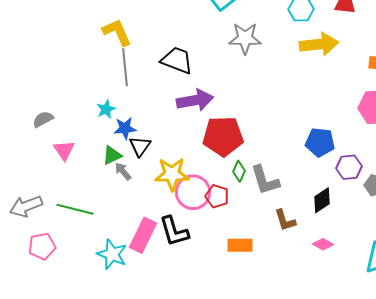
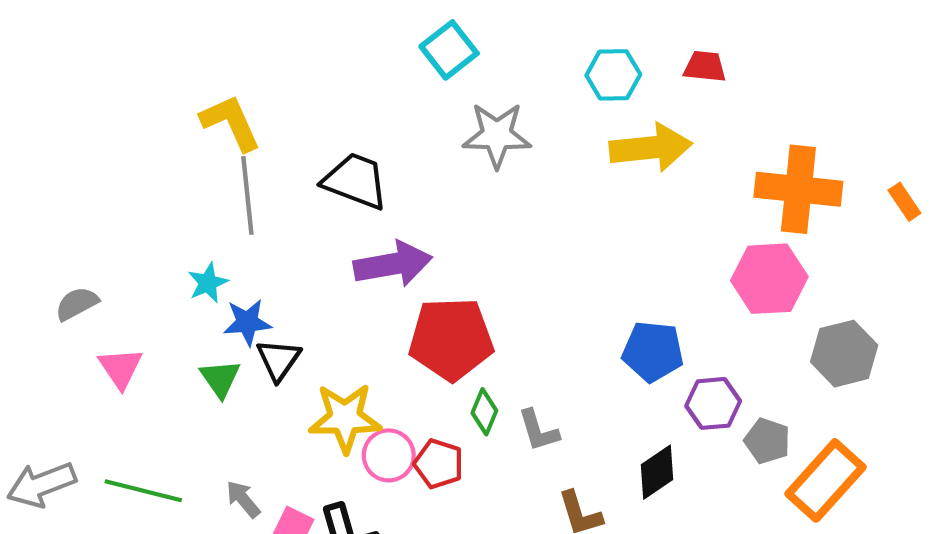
green triangle: (112, 155) -> (220, 378), turned -40
gray arrow: (123, 171) -> (243, 499), moved
gray L-shape: (265, 180) -> (538, 430), size x0.7
pink circle: (193, 192) -> (389, 455), size x0.7

